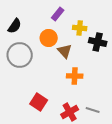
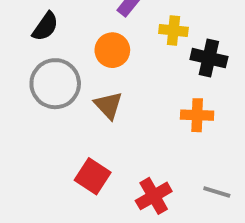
brown triangle: (65, 51) -> (108, 105), moved
orange cross: (75, 76) -> (197, 115), moved
gray line: (93, 110) -> (217, 192), moved

